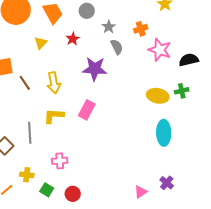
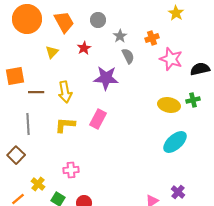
brown line: (25, 83) -> (36, 92), turned -56
gray line: (30, 133) -> (28, 124), moved
cyan ellipse: (164, 133) -> (175, 142), turned 50
yellow cross: (27, 175) -> (38, 184), turned 32

